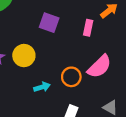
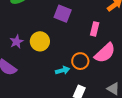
pink rectangle: (88, 28) -> (95, 29), moved
cyan arrow: (42, 87) -> (63, 70), moved

